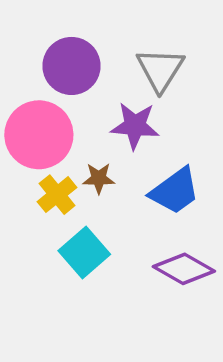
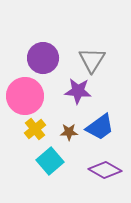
brown star: (99, 178) -> (69, 132), moved

